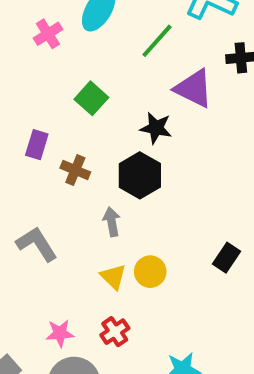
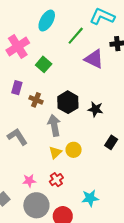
pink cross: (48, 34) -> (18, 47), moved, size x1.6
black star: (156, 128) -> (95, 109), moved
gray arrow: (112, 222) -> (54, 125), size x1.5
yellow triangle: (113, 277) -> (55, 152), turned 32

